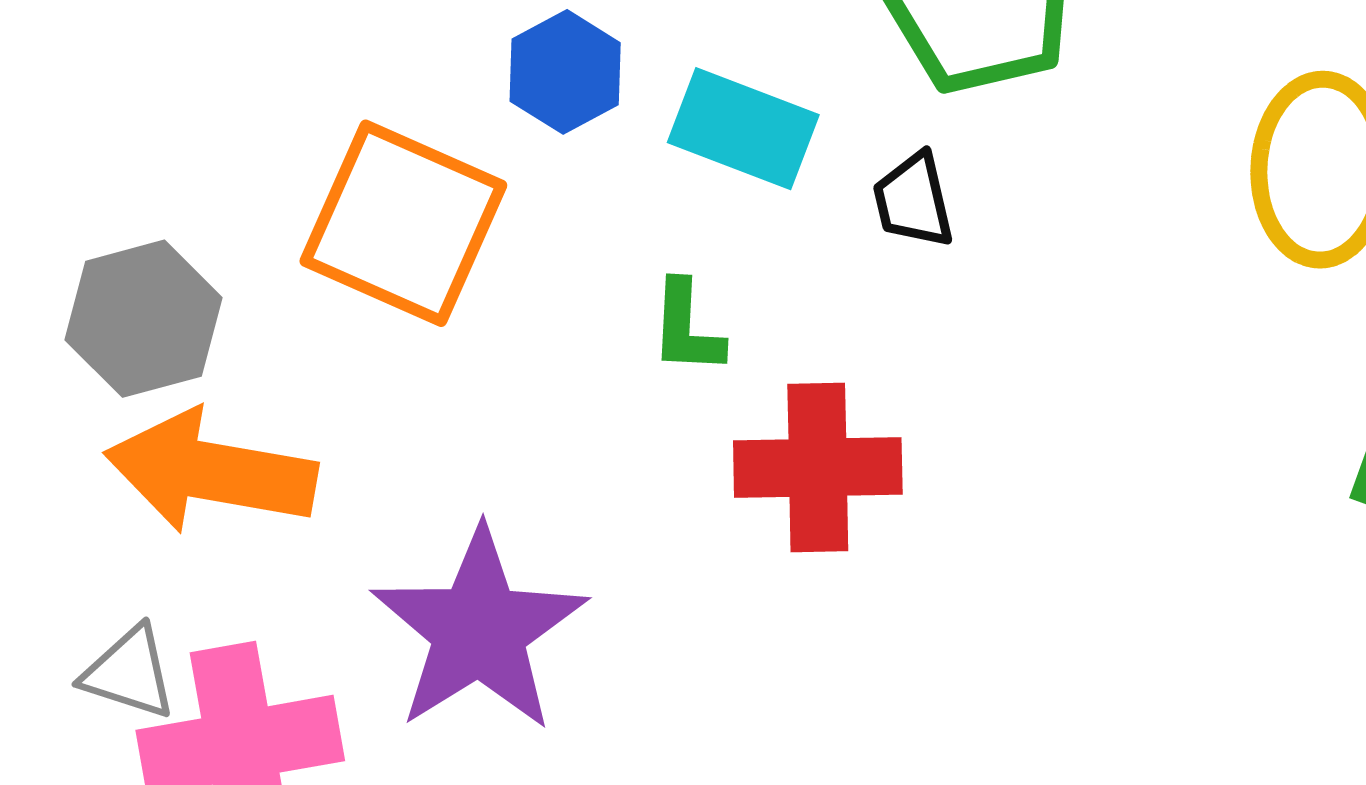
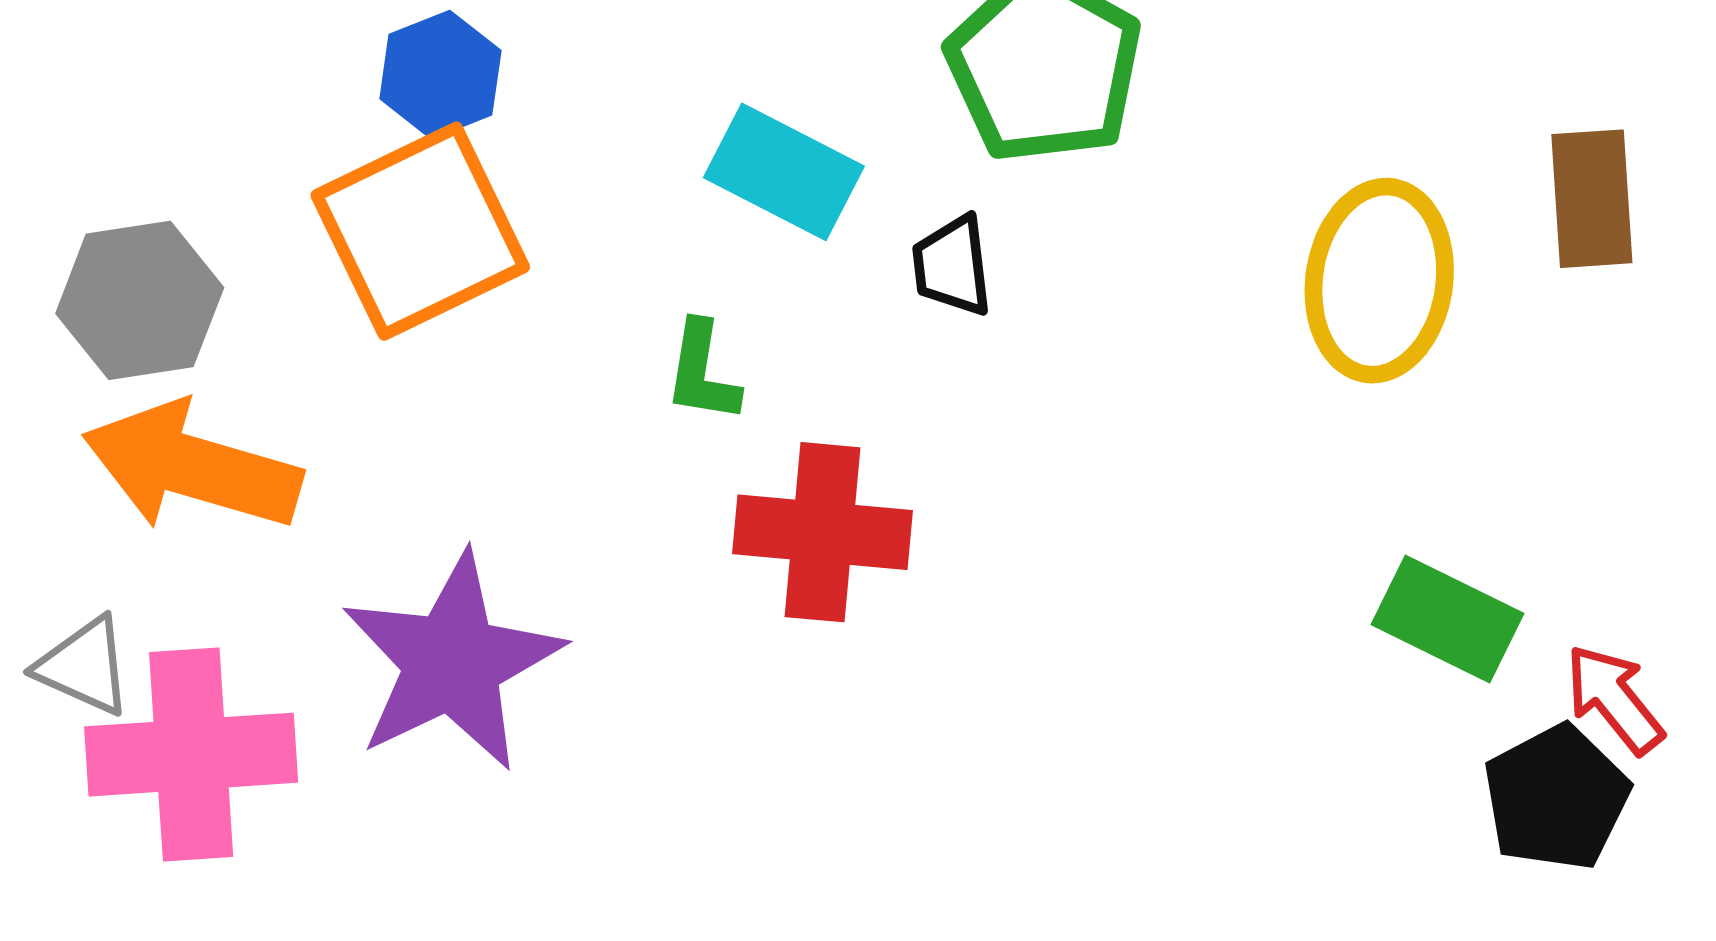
blue hexagon: (565, 72) -> (440, 75), moved
orange square: (403, 223) -> (420, 231), turned 34

